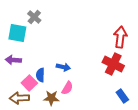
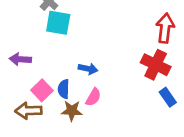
cyan square: (17, 33) -> (58, 23), moved
blue semicircle: (40, 75) -> (64, 89), moved
blue rectangle: (122, 96) -> (168, 97), moved

